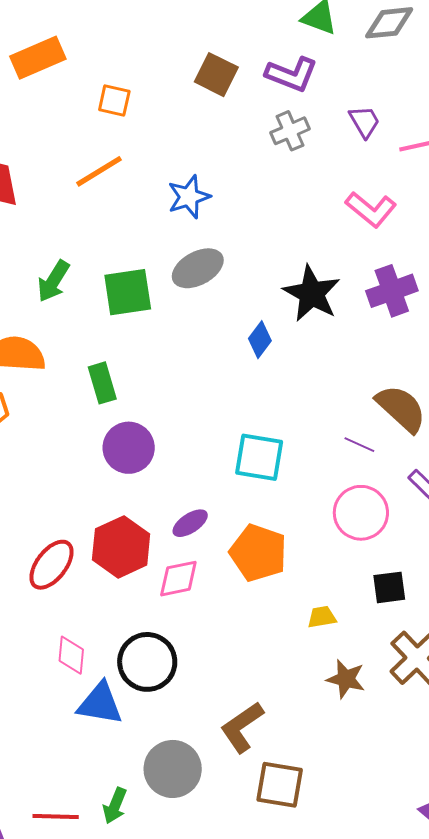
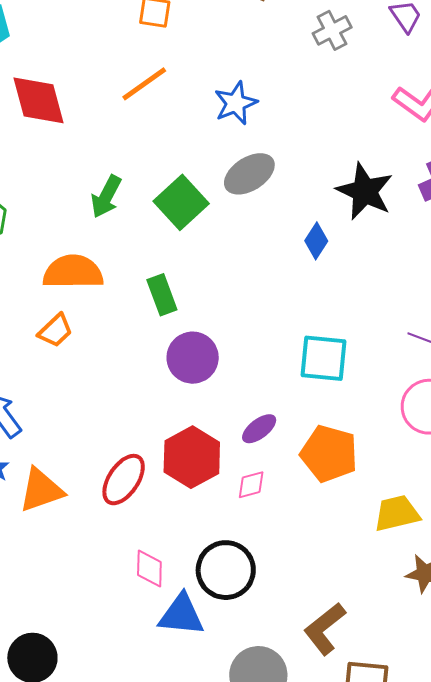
green square: (128, 292) -> (181, 202), turned -30
pink diamond: (178, 579) -> (251, 485), size x0.7
yellow trapezoid: (322, 617) -> (397, 513), size x1.6

